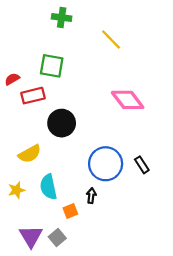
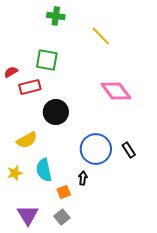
gray square: (57, 237) -> (62, 217), moved

